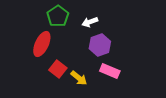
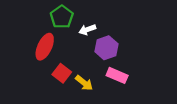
white arrow: (90, 22) -> (87, 30), moved

